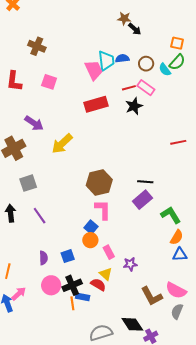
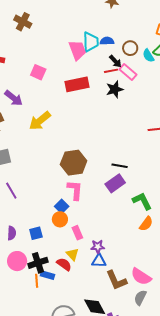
black arrow: (135, 29) -> (115, 61), moved
pink square: (49, 82) -> (38, 72), moved
blue triangle: (180, 255) -> (99, 261), moved

